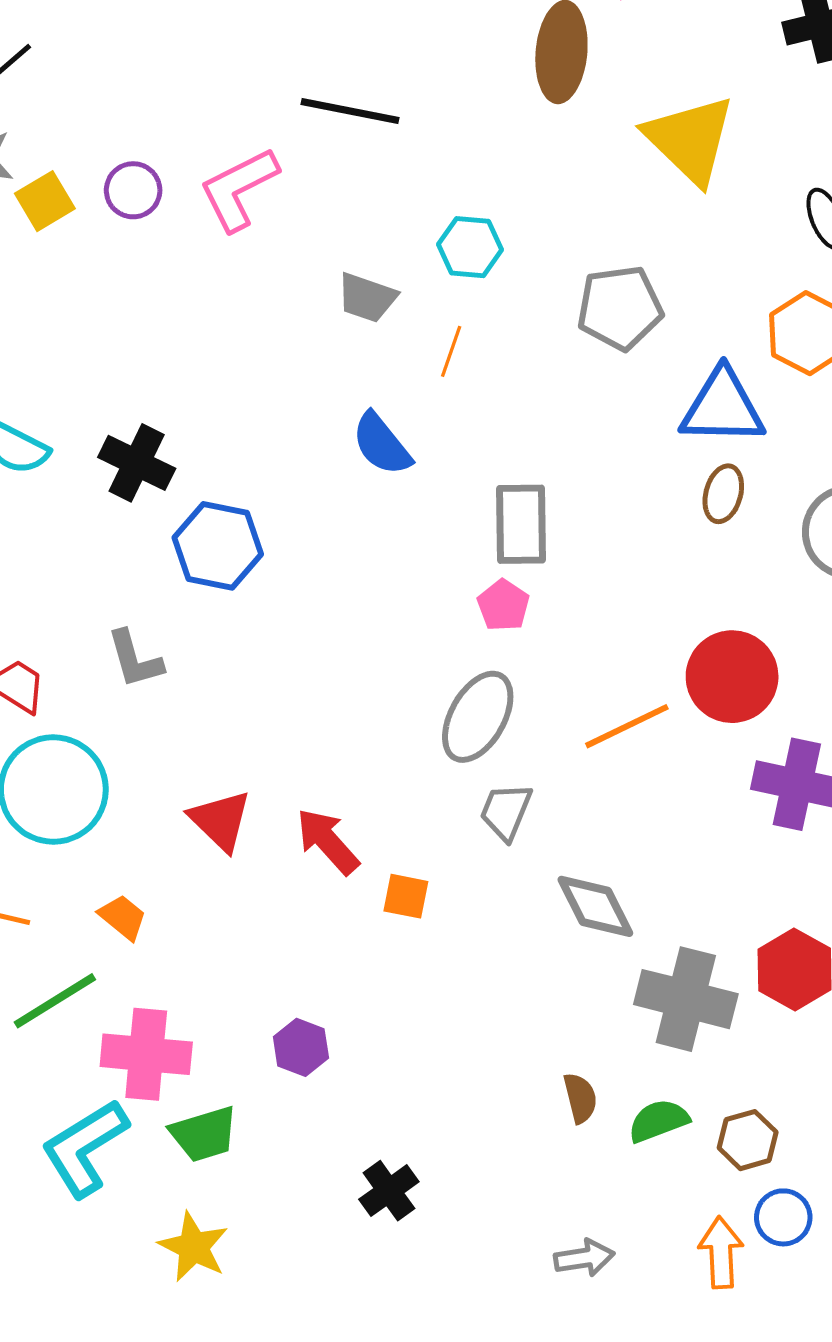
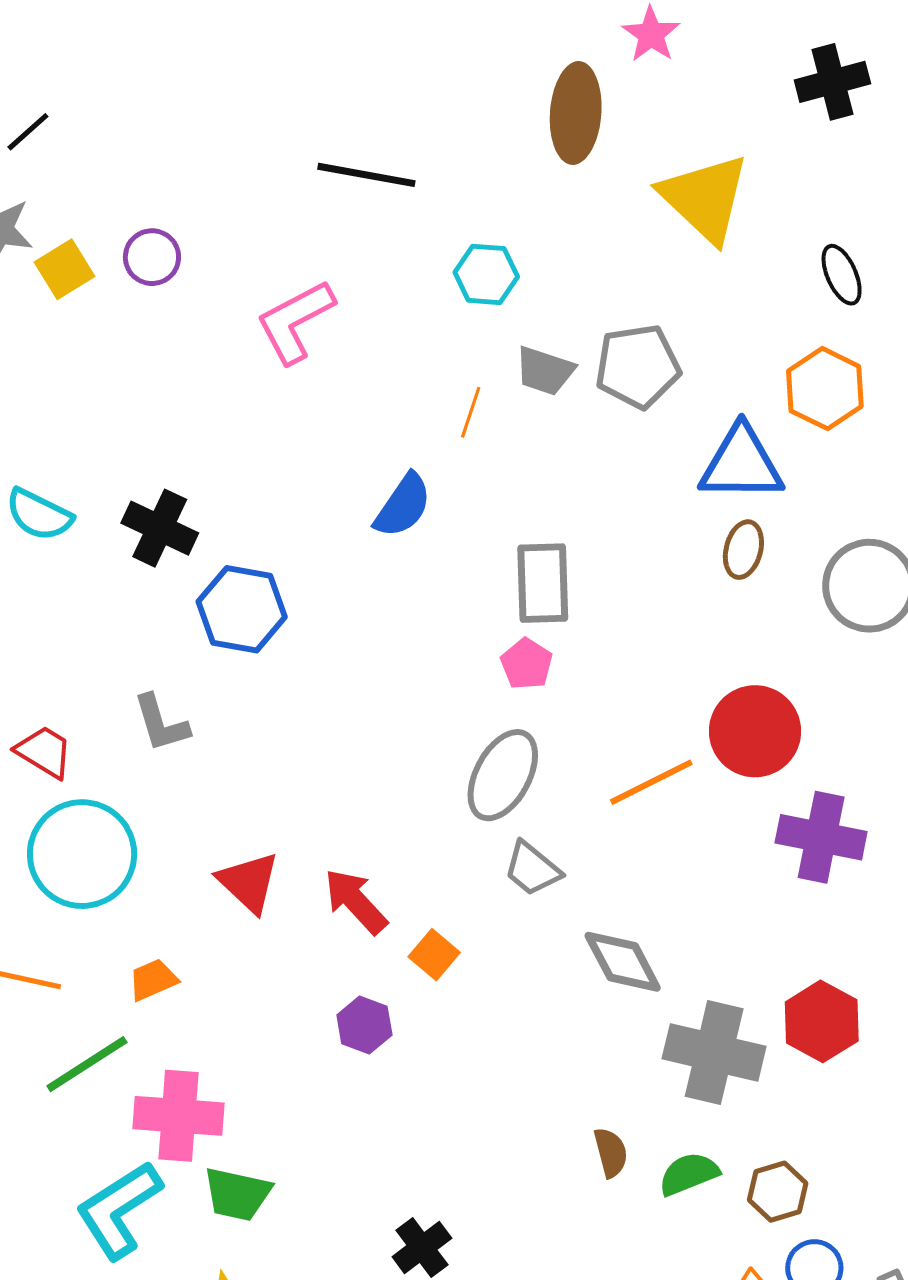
pink L-shape: (239, 189) -> (295, 321), moved
cyan hexagon: (470, 247) -> (486, 274), moved
gray trapezoid: (367, 298) -> (545, 371), moved
blue semicircle: (382, 444) -> (403, 506), turned -106
gray trapezoid: (506, 812) -> (532, 869), turned -72
orange square: (406, 896) -> (434, 955), turned 30
orange trapezoid: (123, 917) -> (153, 980), turned -62
purple hexagon: (301, 1047) -> (364, 1025), moved
green trapezoid: (204, 1134) -> (237, 1194), turned 30

